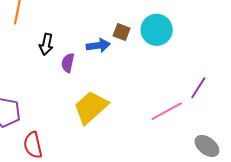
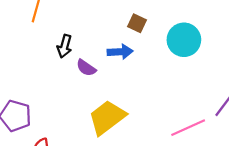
brown square: (122, 32) -> (137, 23), moved
purple semicircle: (68, 63) -> (86, 68), turned -72

